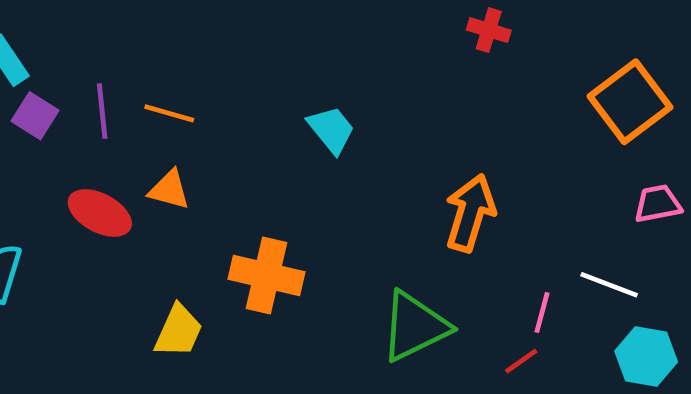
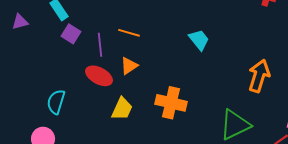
purple line: (102, 111) -> (100, 45), moved
orange triangle: (169, 190) -> (129, 66), turned -48
yellow trapezoid: (179, 331) -> (122, 109), moved

